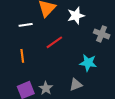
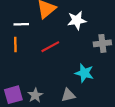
gray cross: (102, 34) -> (102, 43), turned -35
orange line: (22, 56) -> (15, 44), moved

